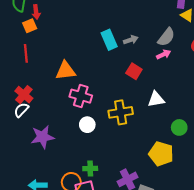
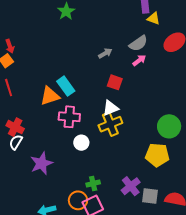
gray semicircle: (166, 37) -> (138, 43), turned 30
cyan rectangle: (109, 40) -> (66, 86), moved
white triangle: (156, 99) -> (111, 108), moved
green circle: (179, 127) -> (169, 126), size x1.5

